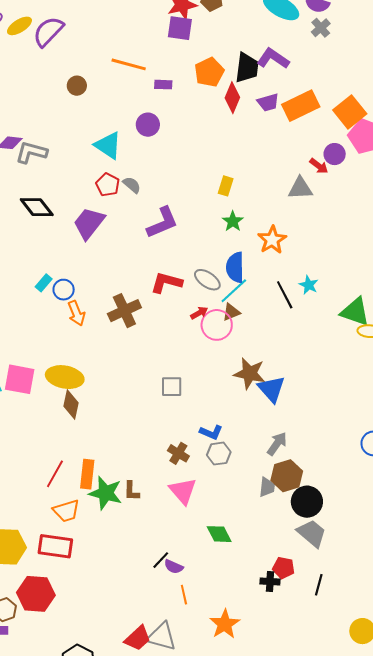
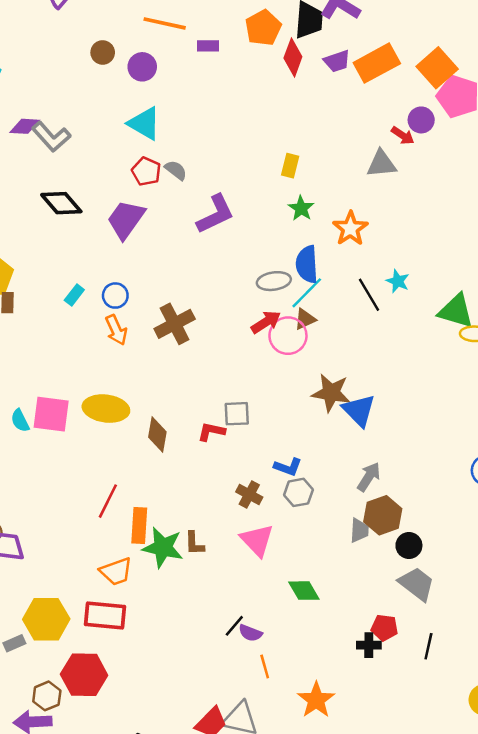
purple circle: (148, 125) -> (142, 67), moved
gray L-shape: (31, 152) -> (51, 137), turned -144
gray ellipse: (207, 280) -> (274, 281), turned -40
red L-shape: (166, 283) -> (211, 432), moved, size x0.7
blue circle: (64, 290) -> (115, 296), moved
red arrow: (199, 313) -> (266, 322), size x1.4
brown diamond: (71, 404) -> (157, 435), moved
red line: (55, 474) -> (108, 501), moved
black circle: (307, 502) -> (409, 546), size x0.7

